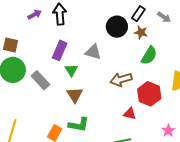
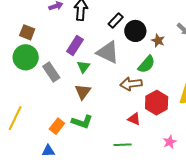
black rectangle: (138, 14) -> (116, 20), moved
gray triangle: (93, 52) -> (108, 52), size x1.4
green semicircle: (149, 56) -> (147, 64), moved

